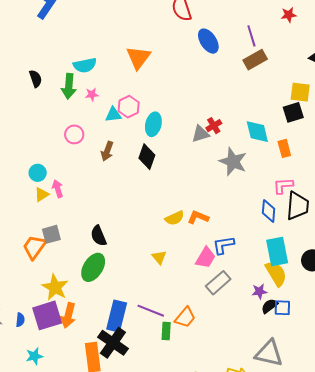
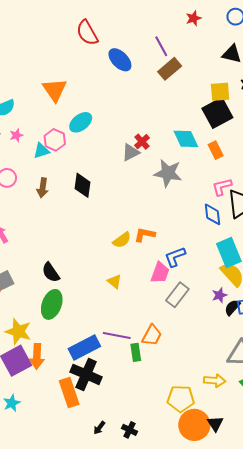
black square: (293, 112) -> (217, 113), size x1.4
cyan ellipse: (153, 124) -> (81, 122), moved, turned 50
blue rectangle: (117, 316) -> (84, 347), turned 60

